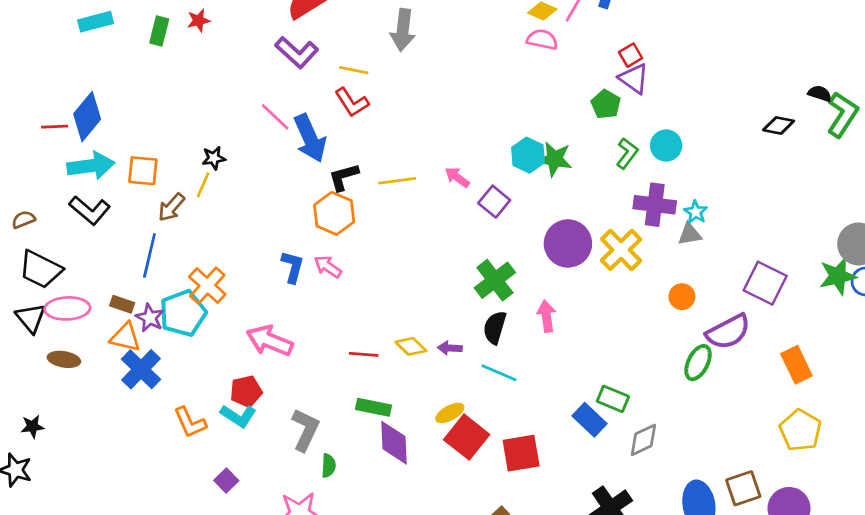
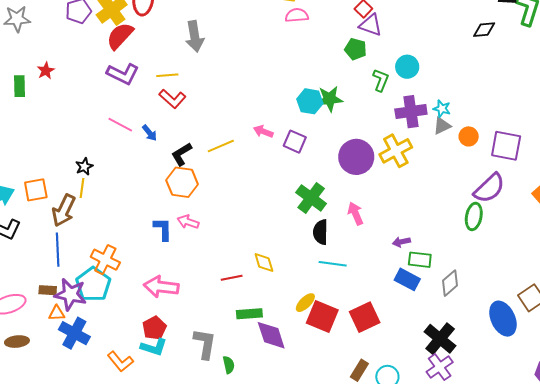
blue arrow: (310, 138) -> (150, 133), size x0.5
brown arrow: (171, 207) -> (64, 211), size x1.4
yellow cross: (621, 250) -> (396, 151), turned 32
orange circle: (682, 297) -> (469, 136), moved
purple star: (150, 318) -> (70, 294), size x1.5
orange triangle: (125, 337) -> (57, 313), size x0.7
yellow diamond: (411, 346) -> (264, 262), turned 45
purple arrow: (450, 348) -> (401, 242), moved

